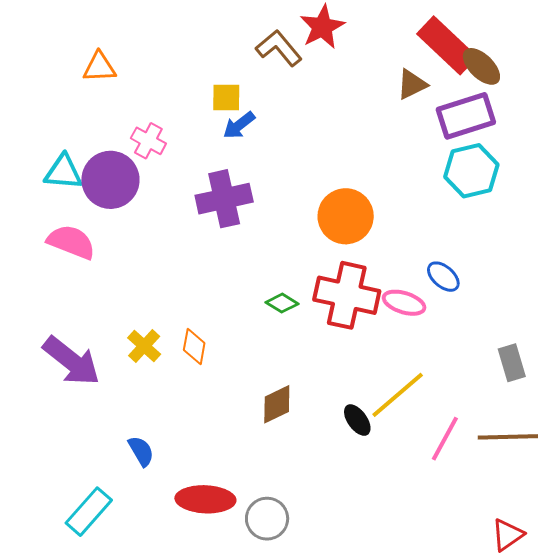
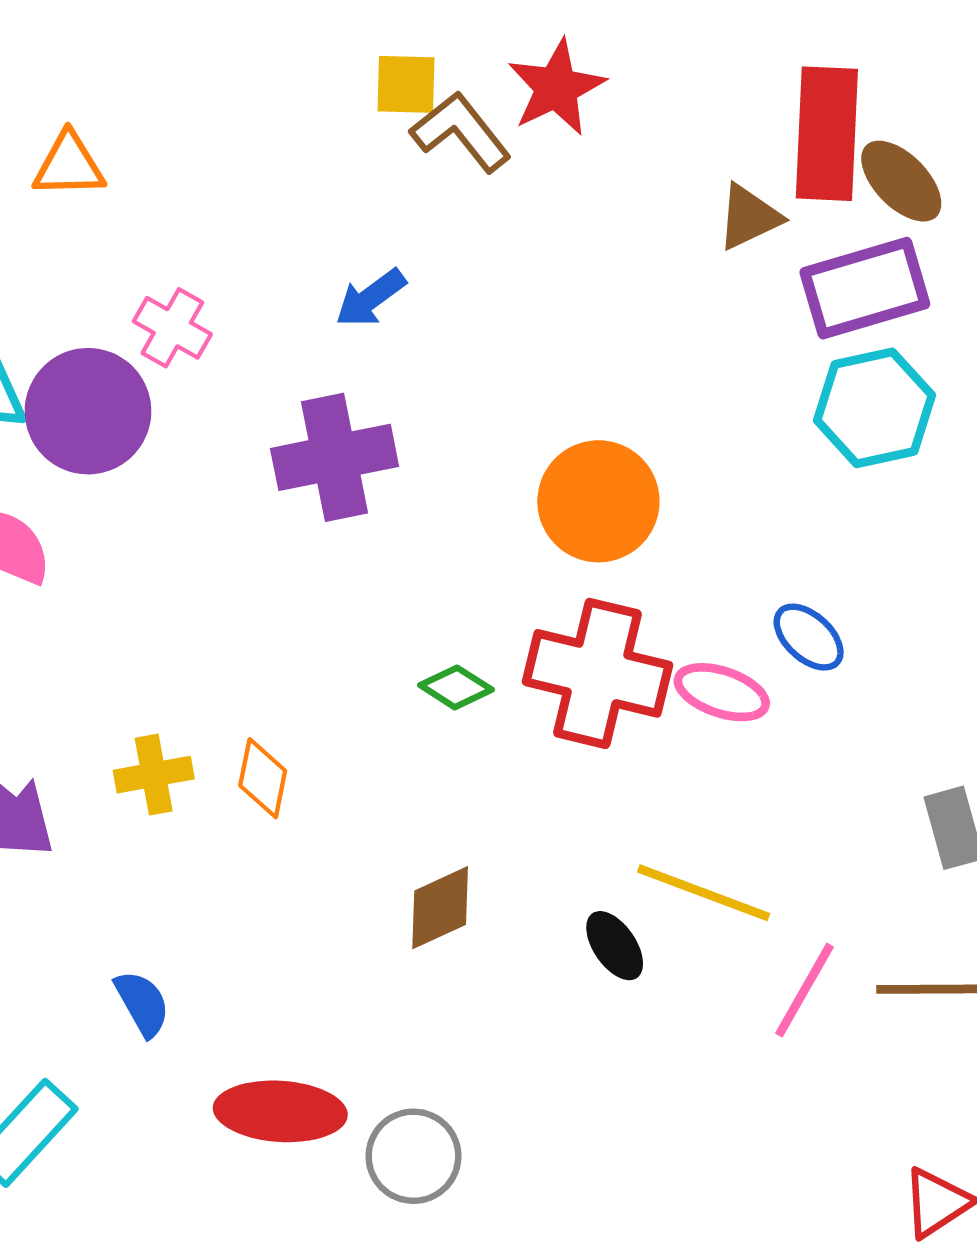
red rectangle: (447, 45) -> (827, 134), turned 48
yellow square: (226, 98) -> (406, 84), moved
yellow cross: (144, 346) -> (154, 775), turned 36
yellow line: (398, 395) -> (704, 893), turned 60

